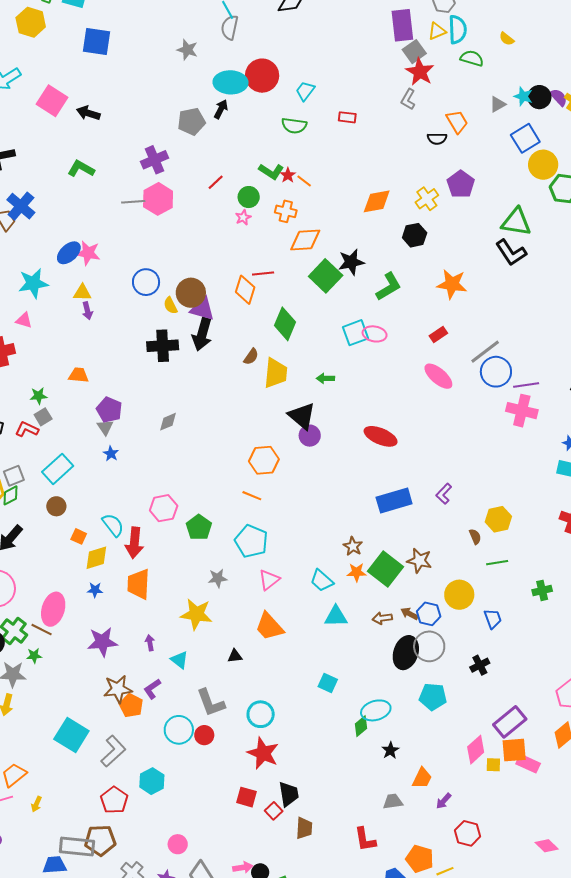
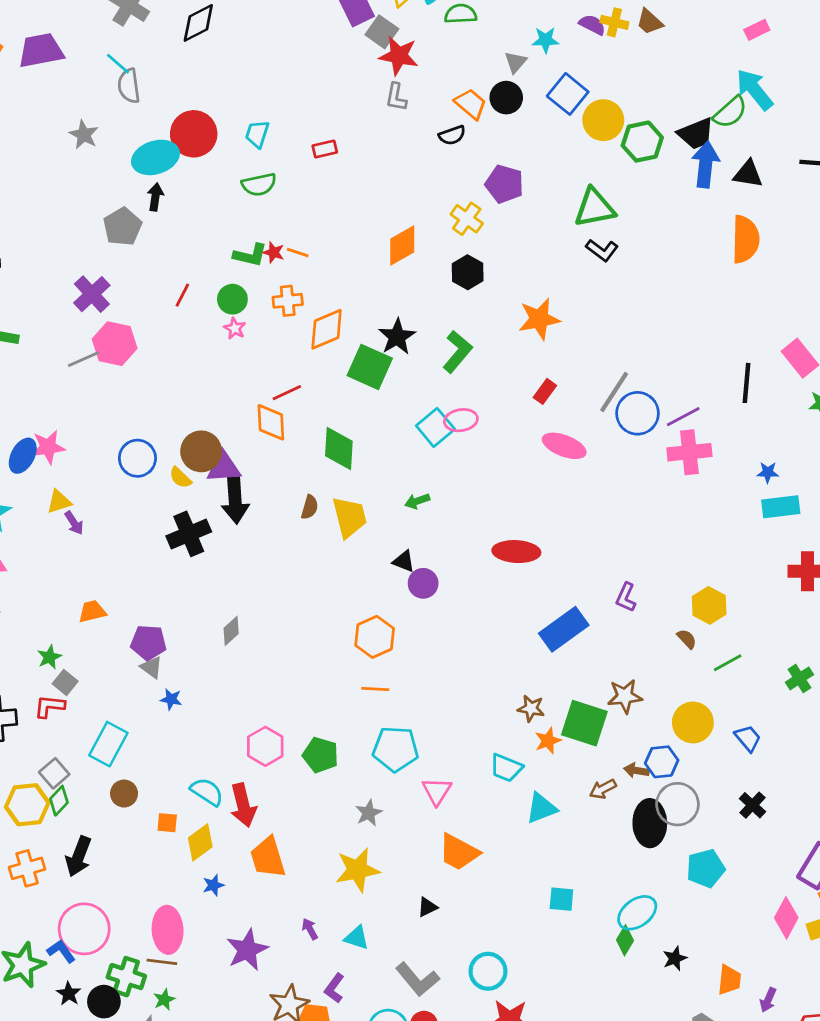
gray star: (187, 50) -> (84, 135), turned 30
black circle: (539, 97) -> (506, 98), moved
black L-shape: (511, 253) -> (602, 250), size x0.7
black triangle: (302, 416) -> (404, 561), size x0.6
black star: (390, 750) -> (675, 958), turned 30

